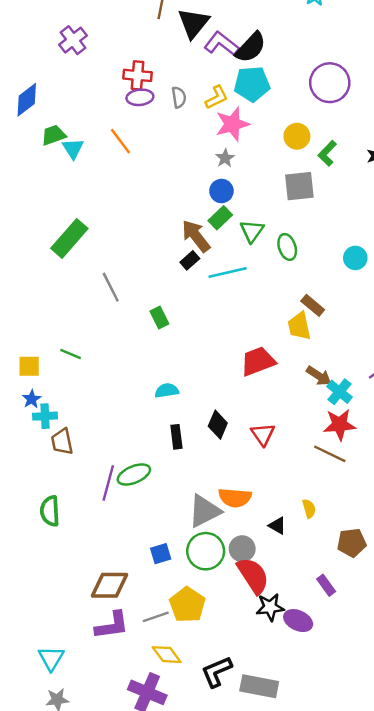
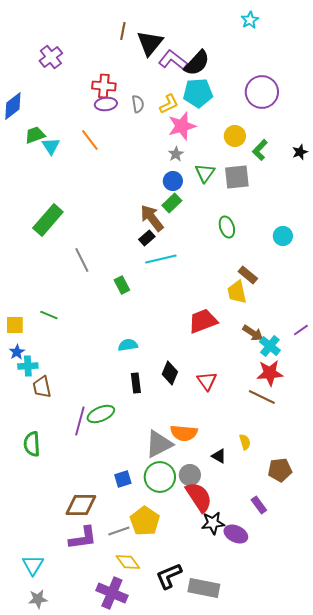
green triangle: (252, 231) -> (205, 173), moved
cyan line: (228, 273) -> (161, 259), moved

